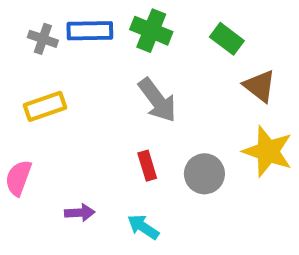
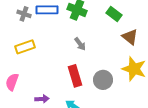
gray arrow: (157, 100) -> (80, 44), size x0.6
red rectangle: (147, 166) -> (75, 76), size x1.5

